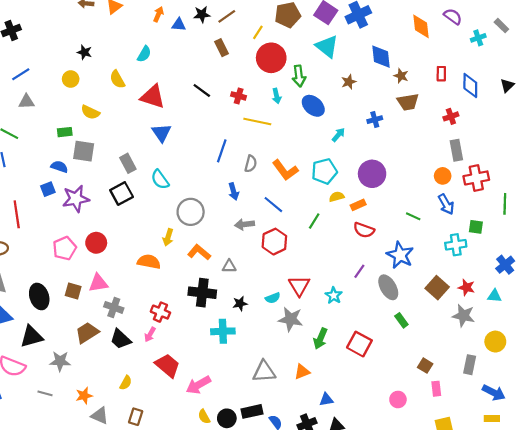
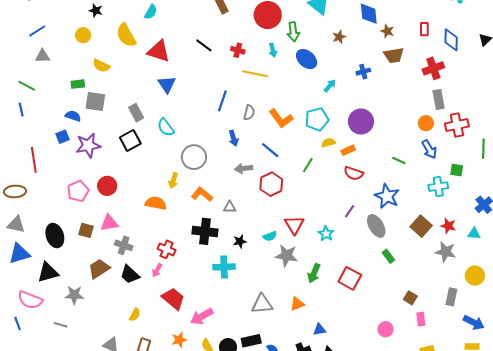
yellow semicircle: (117, 79) -> (126, 35), size x1.4
red cross: (451, 116) -> (433, 68), size x1.5
orange star: (84, 396) -> (179, 340), moved

